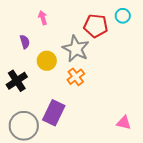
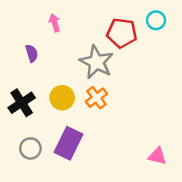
yellow circle: (47, 61) -> (62, 98), moved
gray circle: (24, 126) -> (30, 148), moved, size x0.6

